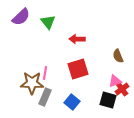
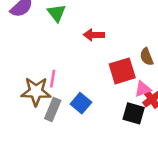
red square: (78, 69) -> (122, 71), moved
blue square: (72, 102) -> (81, 103), moved

